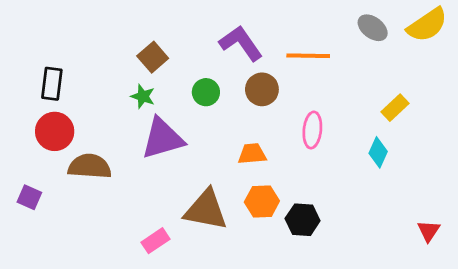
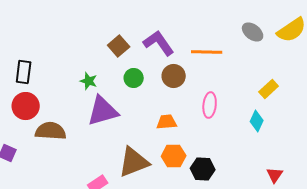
brown square: (153, 57) -> (119, 46), moved
brown triangle: (206, 210) -> (134, 162), turned -32
red triangle: (429, 231) -> (275, 175), moved

